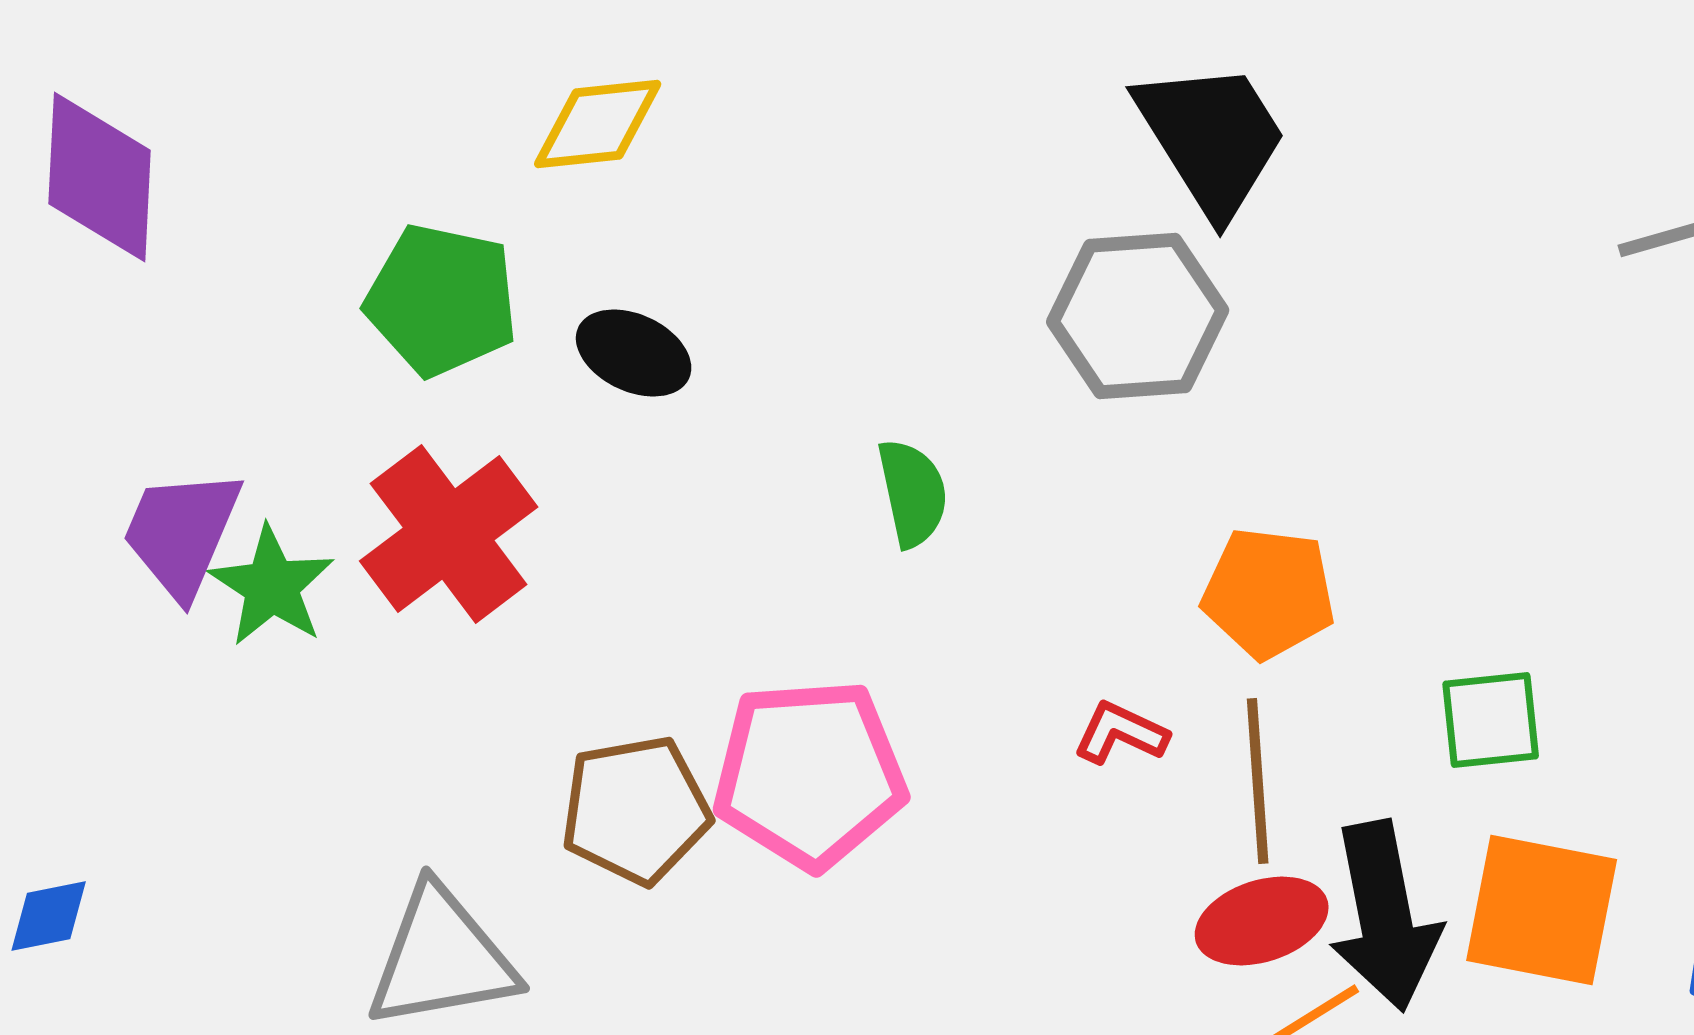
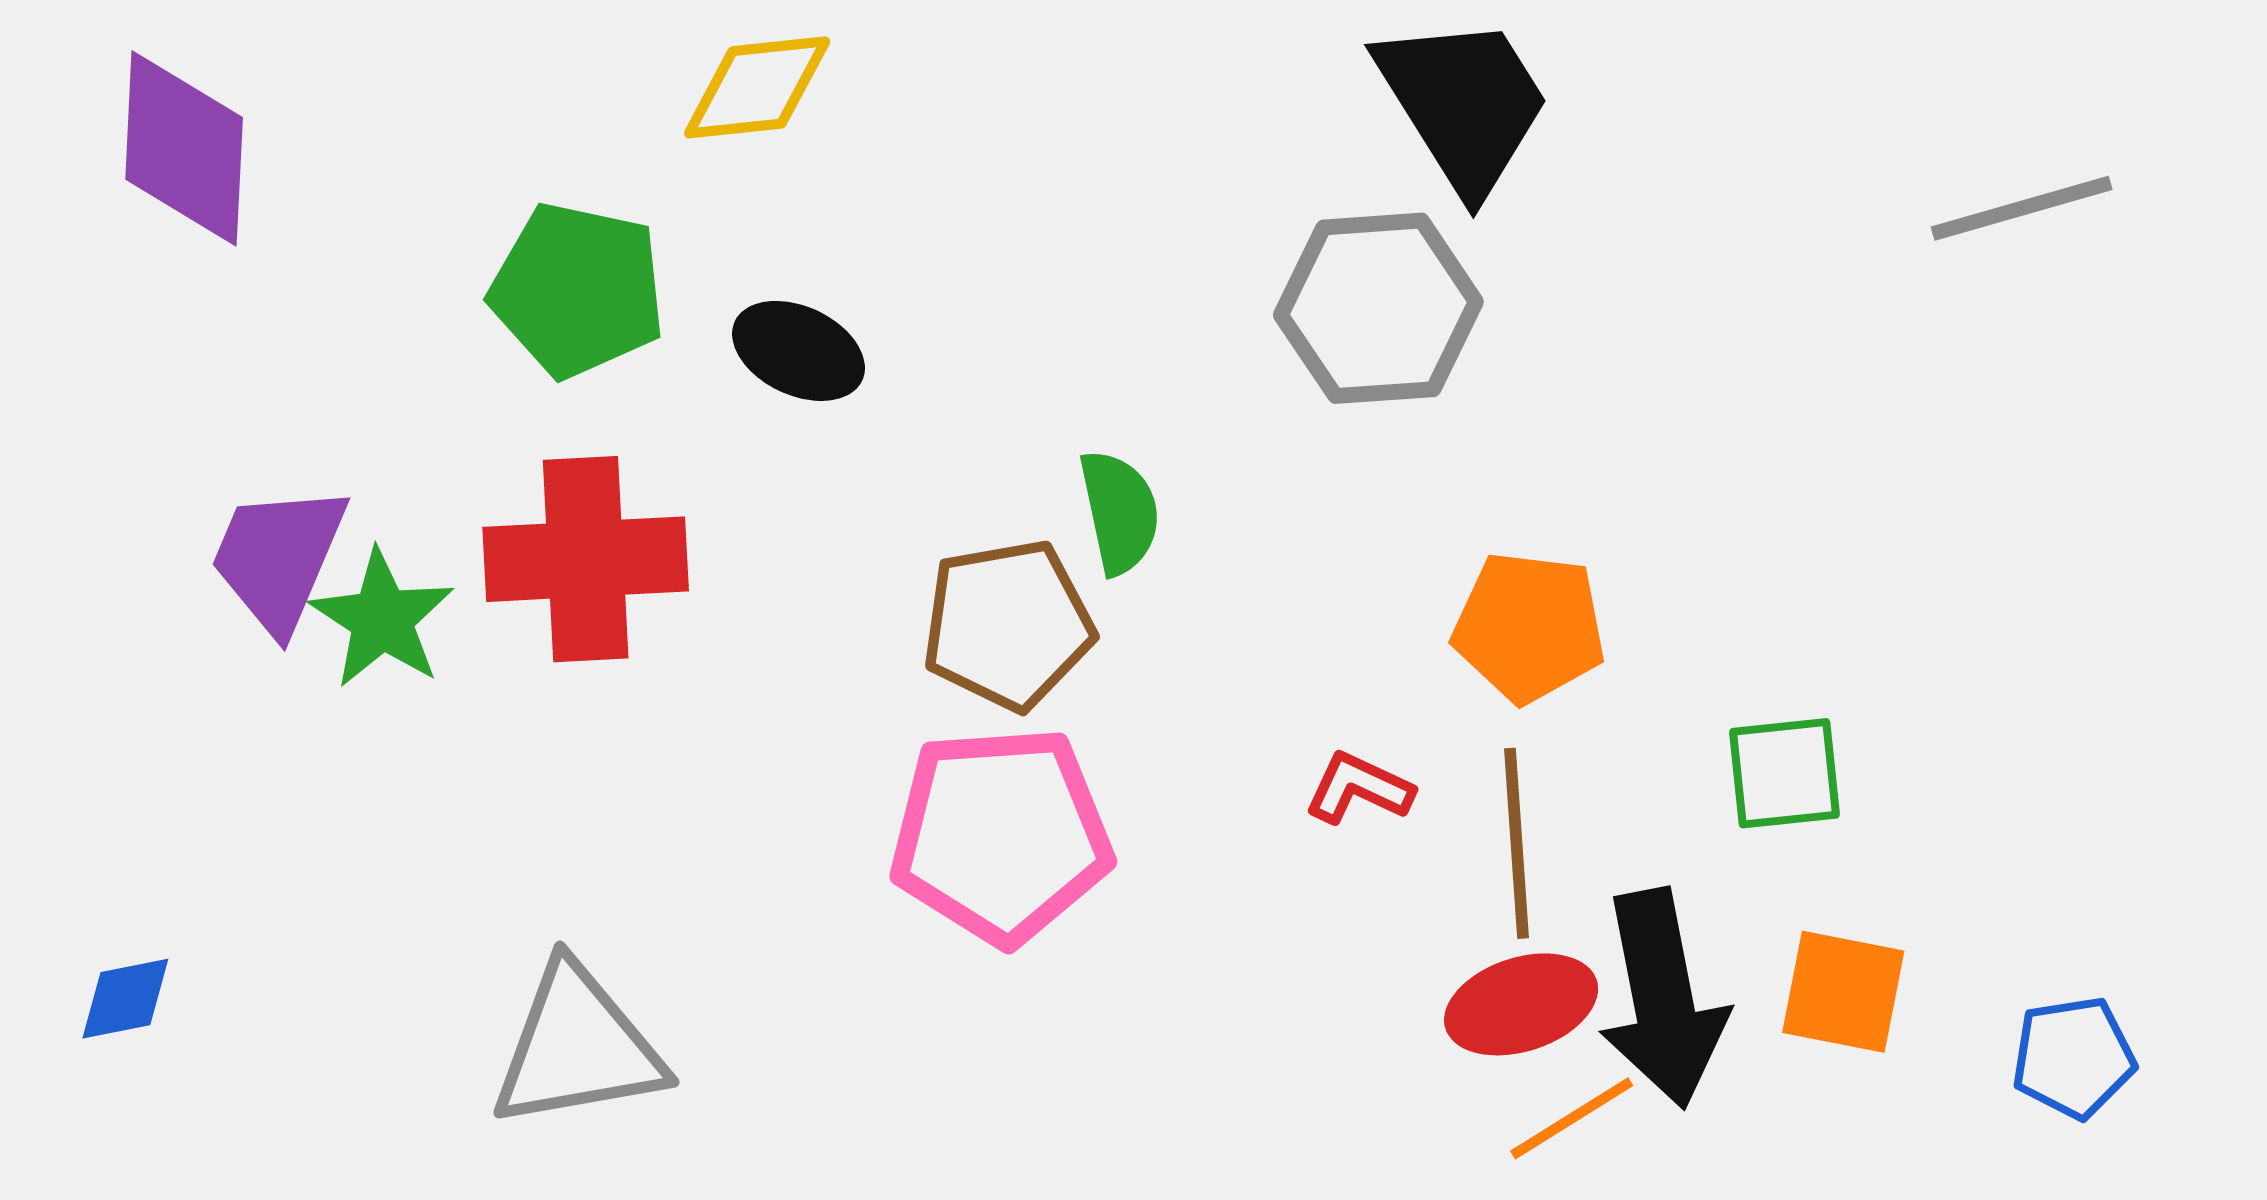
red cross: (449, 534) -> (586, 559), turned 34
brown pentagon: (636, 810) -> (1008, 625), moved
orange square: (1542, 910) -> (1843, 992), size x0.7

